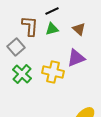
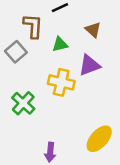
green triangle: (52, 29) -> (60, 44), moved
green cross: (22, 74) -> (23, 103), moved

